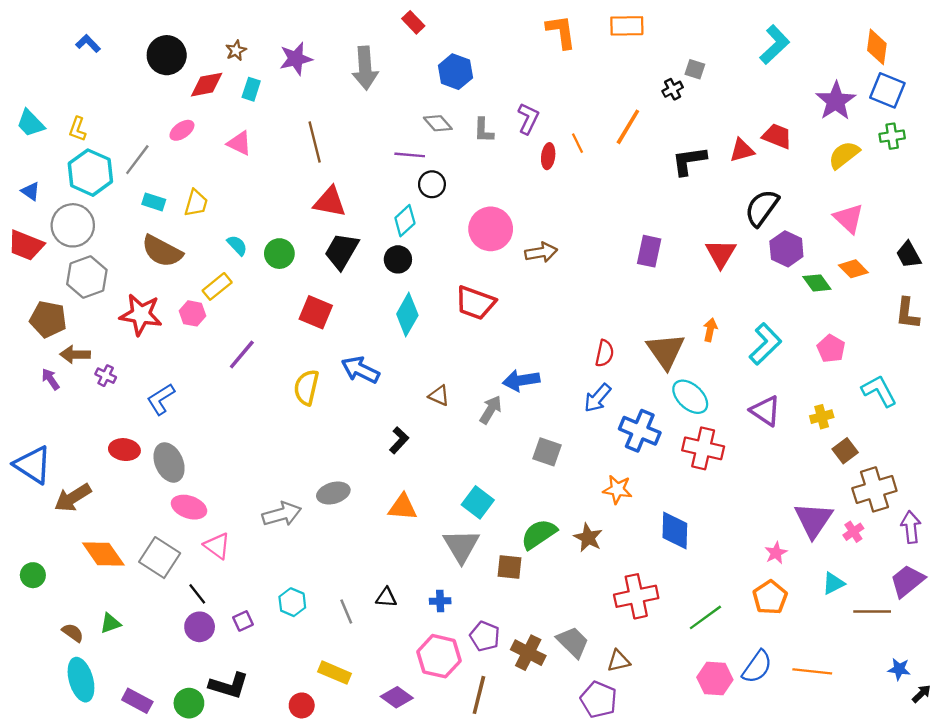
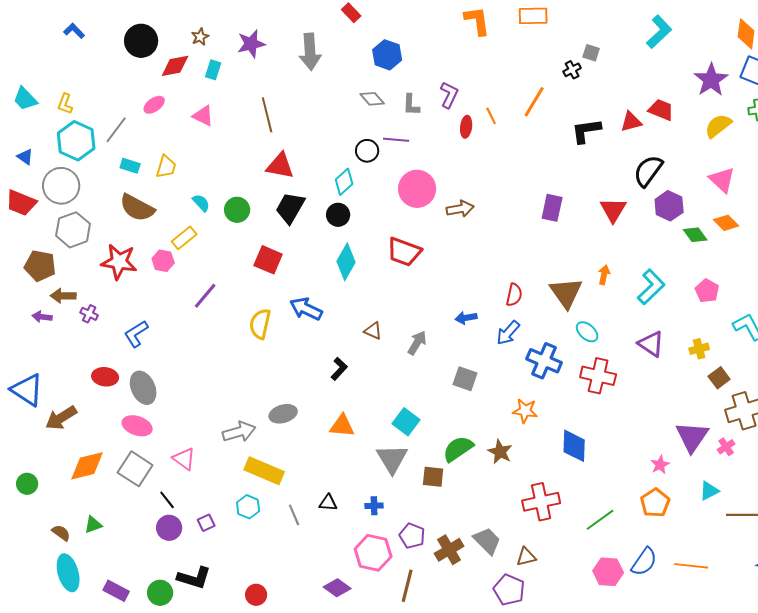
purple line: (410, 155) -> (396, 140), moved
purple arrow: (50, 379) -> (42, 317), turned -48
blue arrow: (521, 380) -> (466, 318), moved, size x0.7
cyan ellipse: (690, 397) -> (587, 332), size x0.7
pink ellipse: (189, 507) -> (137, 426), moved
orange diamond: (103, 554) -> (87, 466), turned -69
brown cross: (528, 653) -> (449, 550), turned 32
yellow rectangle: (335, 673) -> (264, 471), moved, size x1.4

